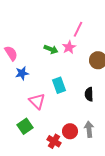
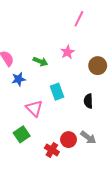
pink line: (78, 29) -> (79, 19), moved
green arrow: (51, 49) -> (40, 61), moved
gray arrow: (89, 129) -> (88, 137), turned 133

